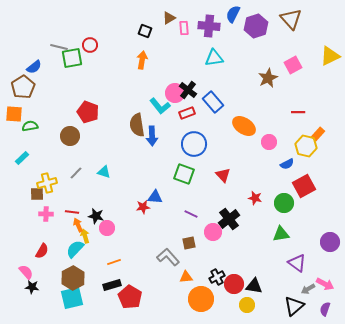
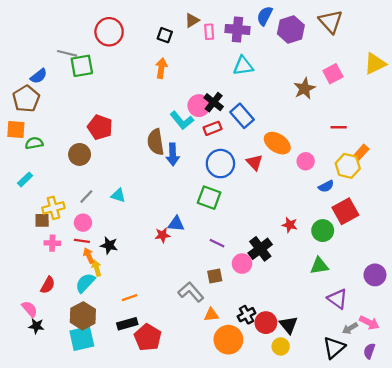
red circle: (90, 45) -> (109, 32), moved, size x1.6
red triangle: (223, 175) -> (255, 162), moved
pink circle: (107, 228) -> (83, 223), moved
black triangle: (254, 286) -> (289, 325), turned 42

